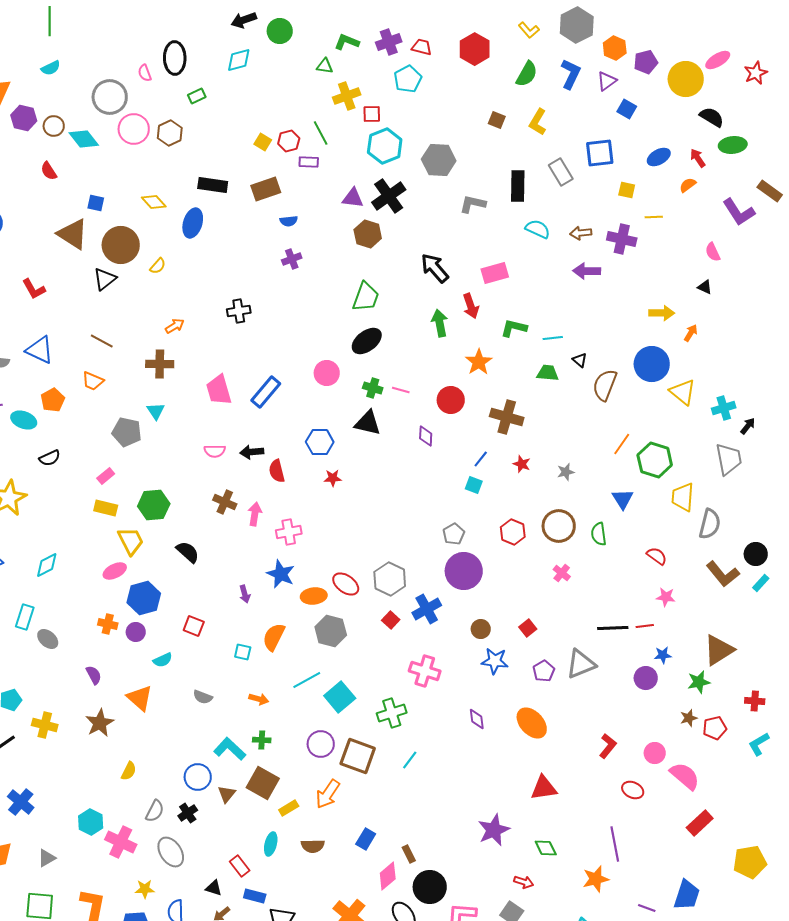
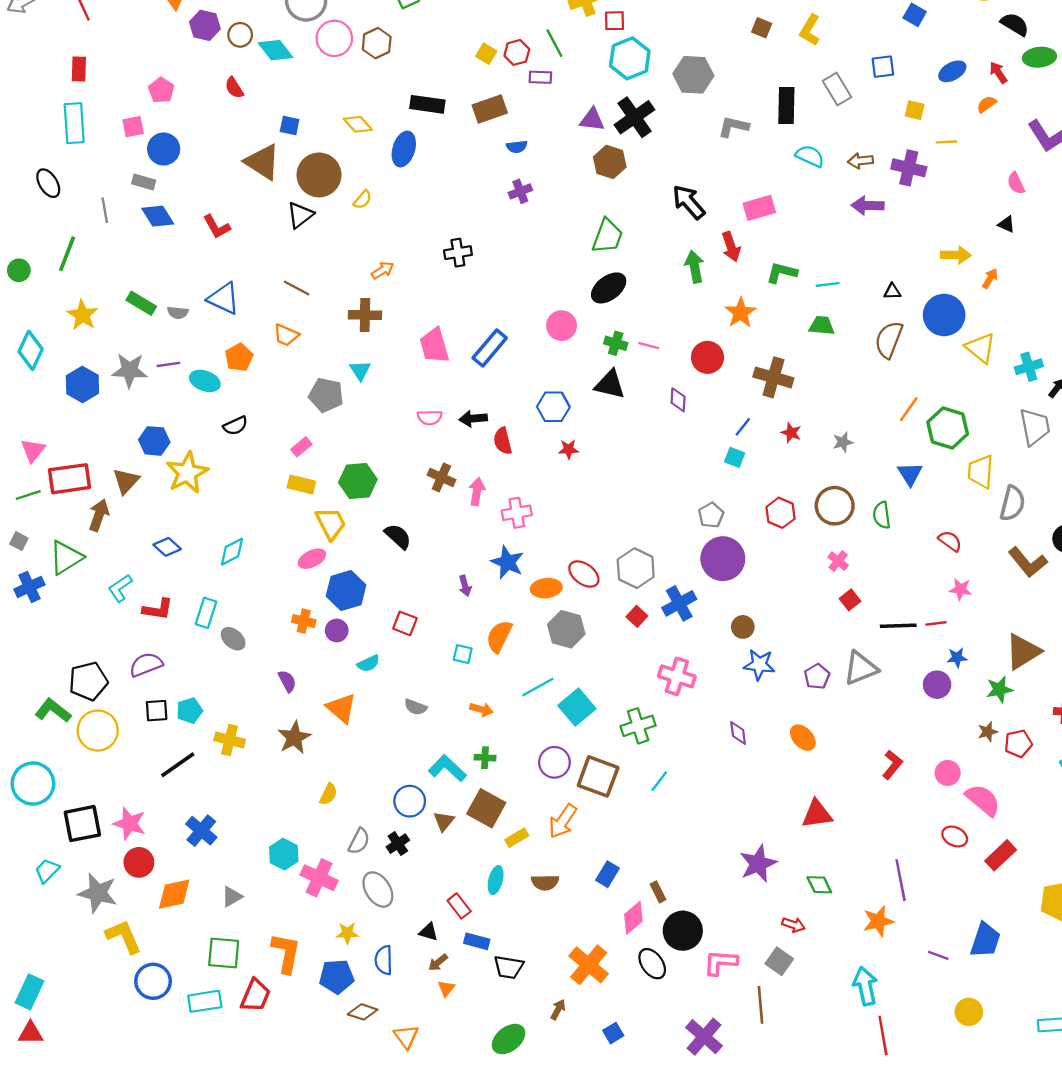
blue square: (600, 153) -> (883, 67), size x0.7
black triangle: (580, 360) -> (892, 291), moved, turned -42
red square: (528, 628) -> (850, 600), moved
orange ellipse: (532, 723) -> (803, 738), size x0.7
red ellipse: (633, 790) -> (955, 837), moved

